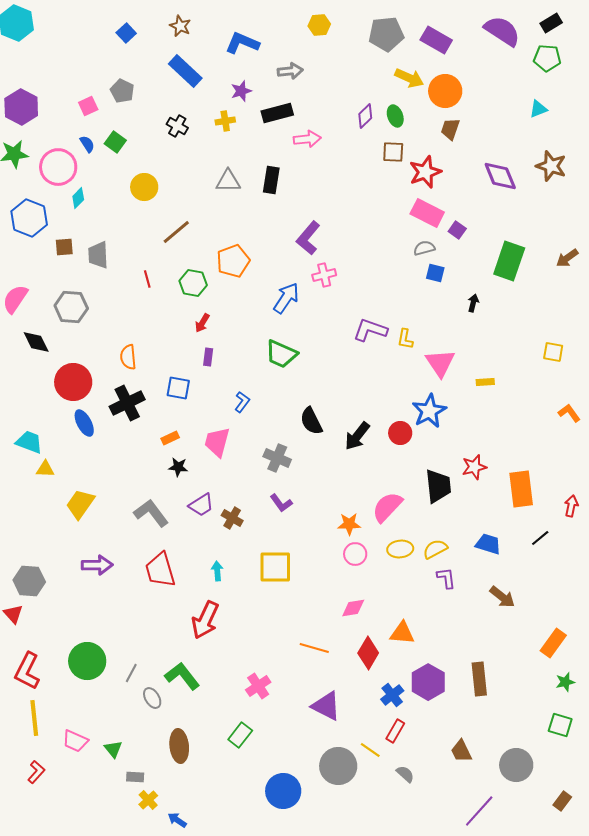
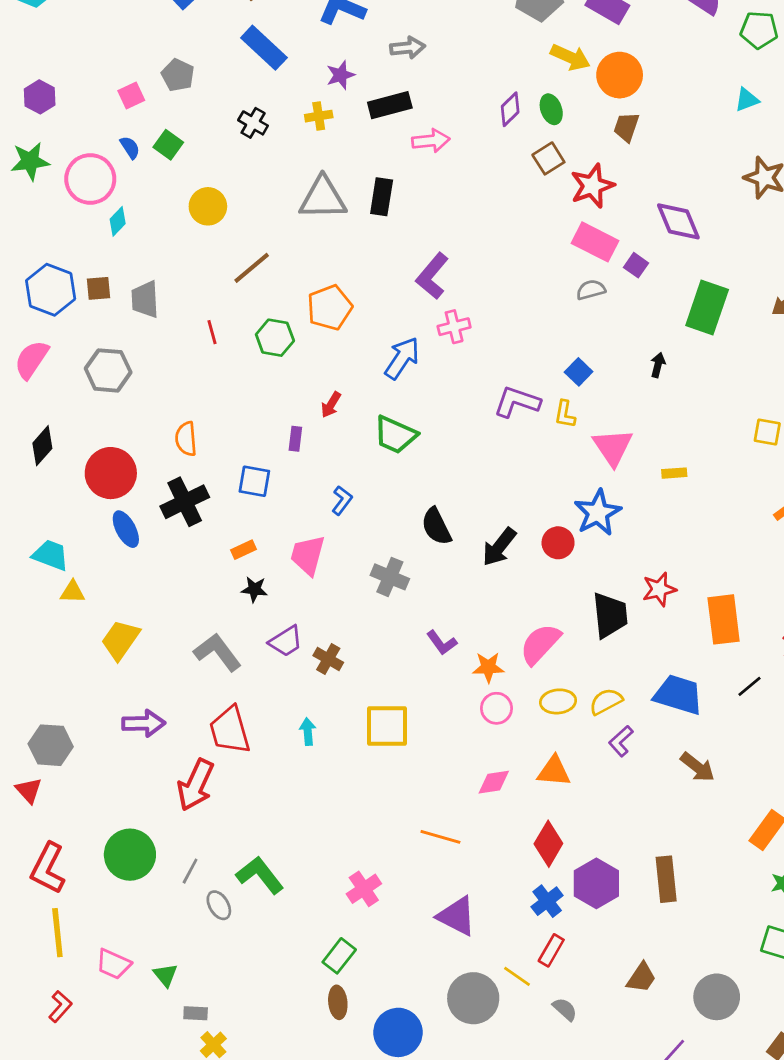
purple hexagon: (21, 107) -> (40, 97), size x0.7
brown square: (393, 152) -> (548, 158), turned -35
purple diamond: (500, 176) -> (678, 221), moved
gray triangle: (228, 181) -> (323, 198), size x1.4
blue hexagon: (29, 218) -> (51, 290), moved
blue square: (435, 273) -> (579, 372), moved, turned 30
red arrow: (202, 323) -> (331, 405), moved
black diamond: (36, 342) -> (42, 446), moved, turned 68
purple L-shape: (281, 503) -> (442, 643), moved
blue trapezoid: (488, 544) -> (678, 695), size x1.4
purple L-shape: (446, 578) -> (621, 741), turned -125
red arrow: (205, 620) -> (196, 785), moved
orange triangle: (402, 633) -> (554, 771), moved
red diamond: (368, 653) -> (548, 844), moved
brown ellipse: (179, 746) -> (338, 1002), moved, size x0.7
brown trapezoid: (461, 751) -> (641, 978), turned -120

